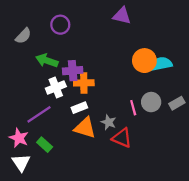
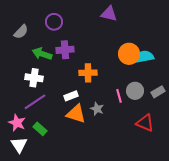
purple cross: (73, 71) -> (65, 50), moved
orange cross: (84, 83) -> (88, 73), moved
white cross: (56, 87) -> (34, 78), moved, turned 30
red triangle: (122, 138) -> (145, 123), moved

